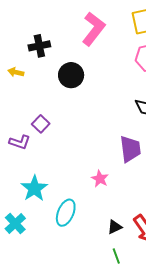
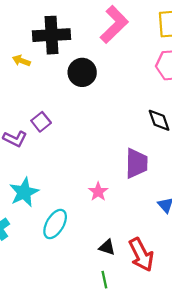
black cross: (39, 46) -> (52, 35), size x1.5
black triangle: (115, 227) -> (107, 247), turned 35

